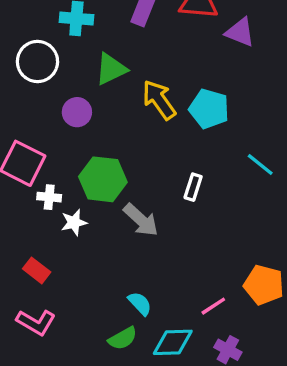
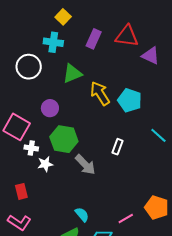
purple circle: (77, 112) -> (50, 108), moved
red rectangle: (37, 270) -> (21, 191), turned 35

